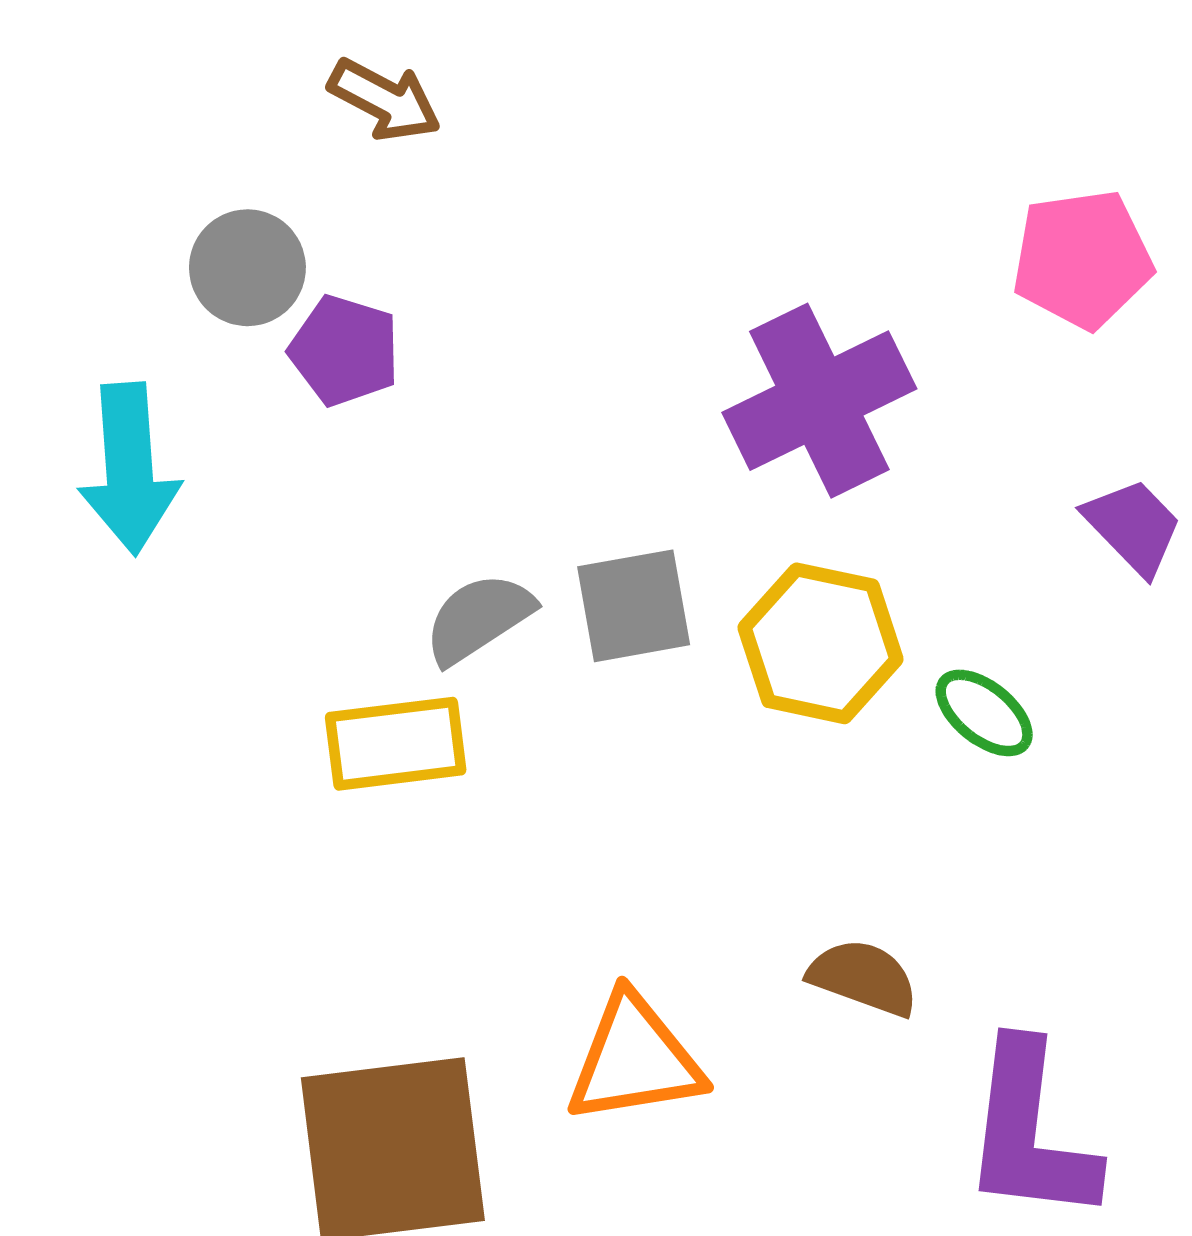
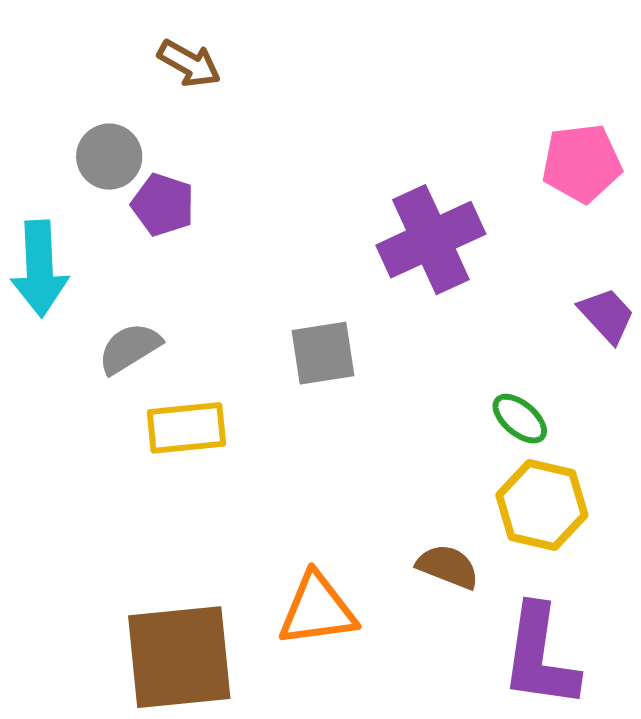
gray semicircle: (479, 618) -> (130, 348), moved
yellow hexagon: (821, 643) -> (542, 505), moved

